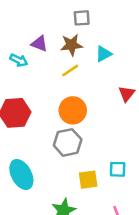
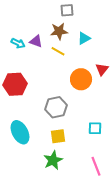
purple triangle: (39, 44) -> (36, 41), moved
yellow line: (70, 71) -> (58, 51), turned 64
orange circle: (73, 110) -> (81, 79), moved
yellow square: (88, 180) -> (58, 136), moved

